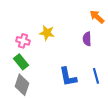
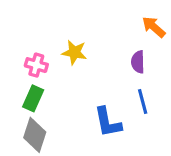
green rectangle: (21, 62) -> (33, 98), turned 63
blue line: (96, 76) -> (143, 102), moved

